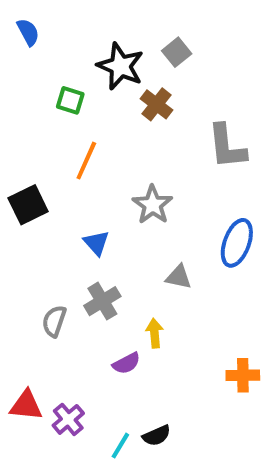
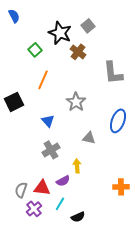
green square: (70, 100) -> (35, 50), turned 32
gray semicircle: (54, 321) -> (21, 190), moved
red triangle: (26, 405) -> (42, 188), moved
cyan line: (120, 446) -> (60, 204), moved

